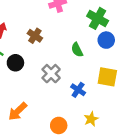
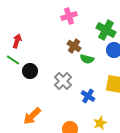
brown cross: (35, 36) -> (74, 46), moved
green semicircle: (77, 50) -> (87, 59), turned -48

